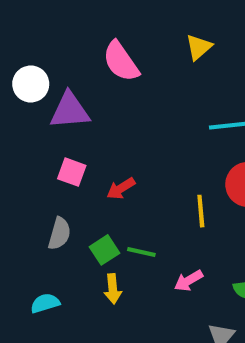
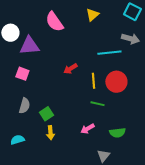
pink square: (72, 172) -> (22, 74), moved
red arrow: (121, 188) -> (70, 69), moved
yellow line: (201, 211) -> (93, 81), moved
green line: (141, 252) -> (97, 104), moved

